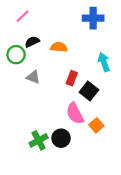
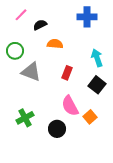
black semicircle: (32, 42) -> (40, 25), moved
gray triangle: (33, 77) -> (31, 72), size x1.5
black square: (89, 91) -> (97, 85), moved
green cross: (39, 140) -> (25, 118), moved

